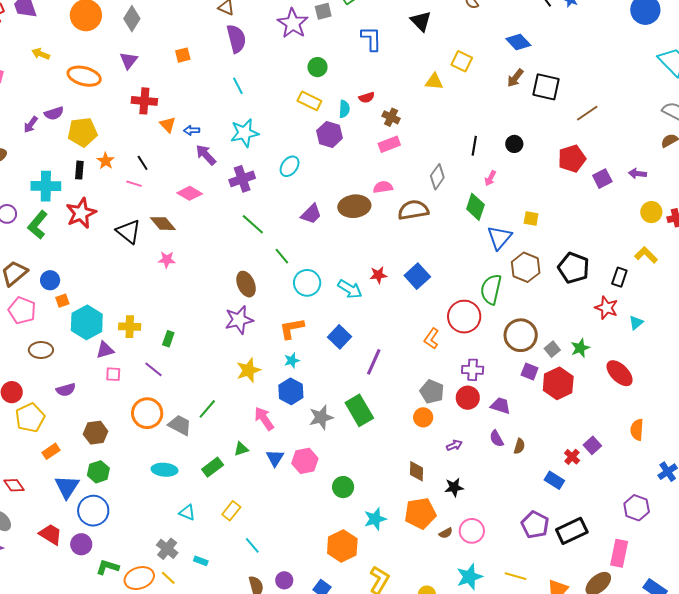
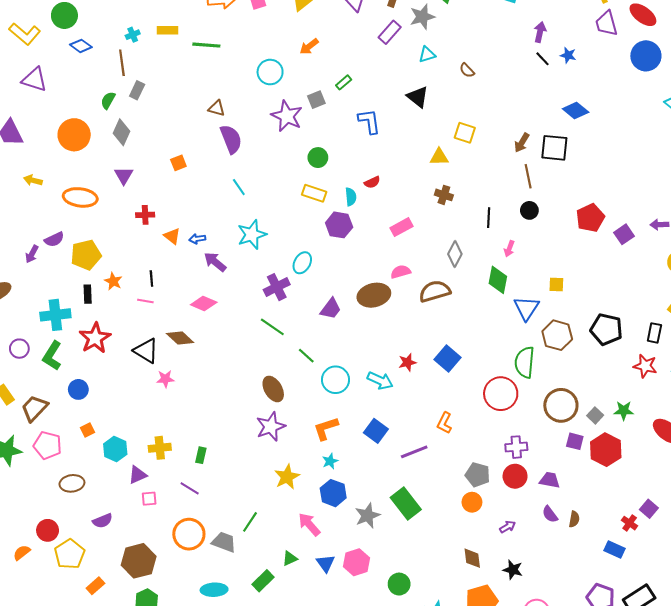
blue diamond: (518, 42) -> (576, 110), moved
red cross: (144, 101) -> (145, 215), size x0.7
brown line: (587, 113) -> (528, 176), moved, turned -60
brown cross: (391, 117) -> (444, 195), moved
black line: (143, 163) -> (151, 279), turned 35
purple cross: (242, 179) -> (277, 287), moved
pink star: (167, 260) -> (165, 379), moved
blue circle: (50, 280) -> (78, 389), moved
cyan hexagon: (87, 322) -> (115, 449), size x0.7
orange L-shape: (431, 339) -> (444, 423), moved
green star: (580, 348) -> (624, 411), turned 30
purple line: (374, 362) -> (414, 452), turned 52
brown hexagon: (96, 433) -> (139, 561), size x1.4
black star: (454, 487) -> (513, 570), turned 30

